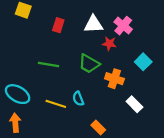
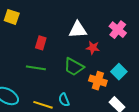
red rectangle: (58, 25) -> (41, 43), moved
pink cross: (123, 26) -> (118, 30), moved
cyan square: (143, 62) -> (119, 72), moved

